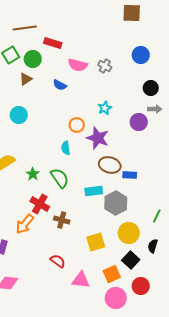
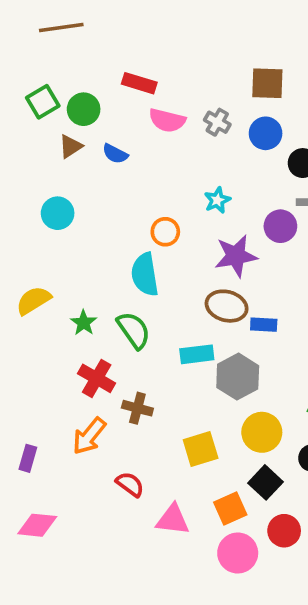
brown square: (132, 13) -> (267, 83), moved
brown line: (25, 28) -> (61, 27), moved
red rectangle: (53, 43) -> (139, 83), moved
blue circle: (141, 55) -> (266, 133), moved
blue semicircle: (60, 85) -> (115, 154), moved
purple star: (98, 138) -> (236, 256), moved, turned -30
cyan semicircle: (66, 148) -> (145, 274), size x1.6
orange arrow: (25, 224) -> (89, 436), moved

